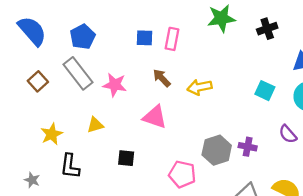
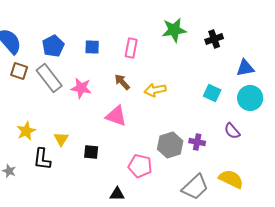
blue square: (144, 38) -> (92, 47), moved
brown square: (38, 81) -> (19, 71), moved, turned -30
yellow triangle: (95, 125) -> (61, 139), moved, turned -42

